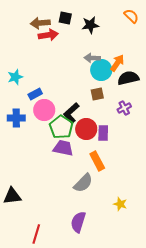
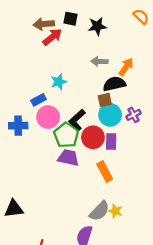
red arrow: (48, 35) -> (52, 37), turned -30
cyan circle: (101, 70) -> (110, 115), moved
cyan star: (15, 77) -> (59, 82), moved
black semicircle: (128, 78) -> (114, 84), moved
gray semicircle: (83, 183) -> (99, 211), moved
yellow star: (120, 204) -> (115, 211), moved

